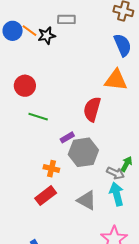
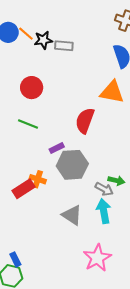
gray rectangle: (66, 19) -> (64, 46), moved
red circle: (25, 86) -> (32, 88), moved
green arrow: (126, 164) -> (116, 180), turned 70
red rectangle: (46, 196) -> (23, 189), moved

